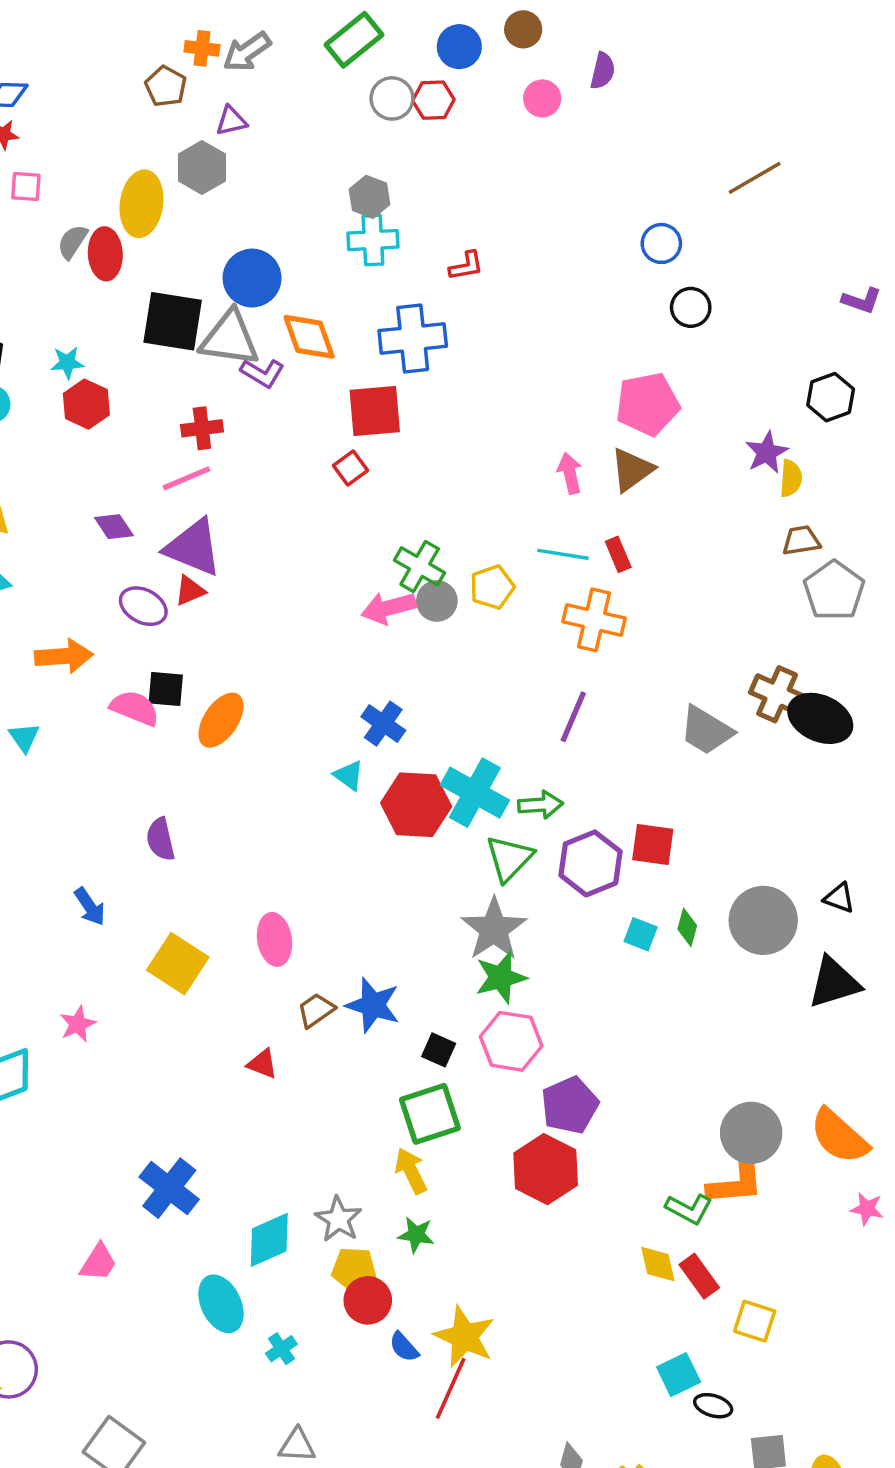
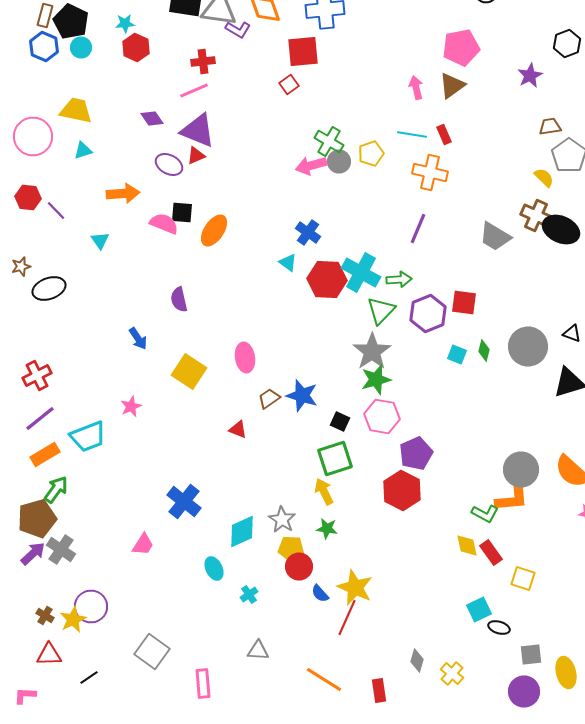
yellow semicircle: (791, 478) -> (544, 178), moved, turned -50
cyan ellipse: (221, 1304) -> (214, 568), size x0.7

